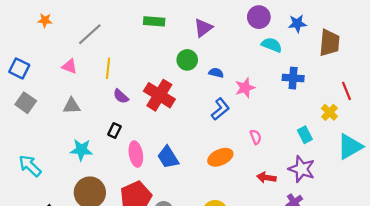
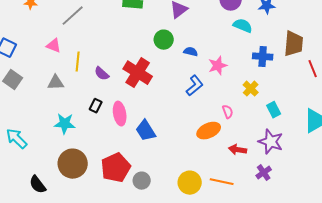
brown trapezoid: (329, 43) -> (294, 44), moved
yellow line: (108, 68) -> (78, 62), moved
yellow cross: (329, 112) -> (251, 89), moved
pink ellipse: (136, 154) -> (120, 114), moved
orange ellipse: (220, 157) -> (209, 131), moved

